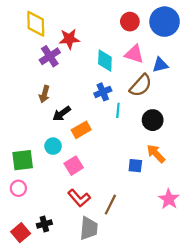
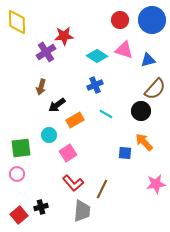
yellow diamond: (36, 24) -> (17, 22), moved
cyan diamond: (105, 61) -> (97, 56), turned -60
brown semicircle: (141, 85) -> (155, 89), moved
cyan line: (118, 110) -> (106, 114), moved, turned -64
pink star: (169, 199) -> (156, 184), turned 30

